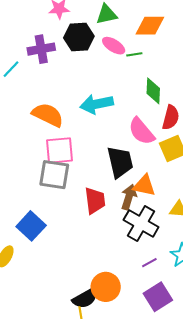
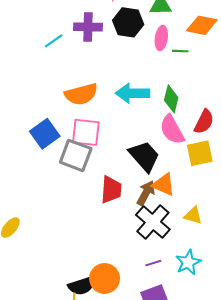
pink ellipse: (114, 46) -> (161, 38), turned 55
green diamond: (153, 91) -> (171, 99), moved
orange semicircle: (48, 115) -> (81, 94), turned 128
black trapezoid: (120, 162) -> (144, 156), turned -40
blue square: (31, 226) -> (45, 134), moved

